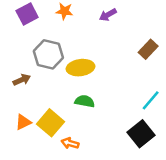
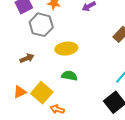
gray hexagon: (48, 54) -> (41, 25), moved
brown arrow: (22, 80) -> (27, 58), moved

